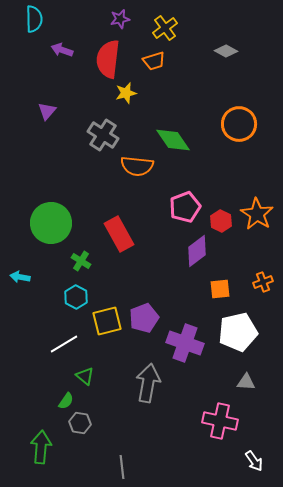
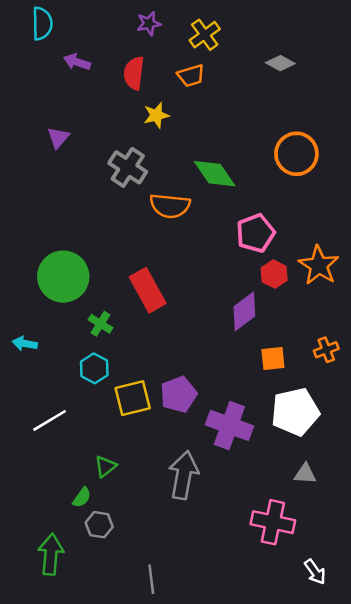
red semicircle: (108, 59) -> (134, 73), size x0.7
pink pentagon: (185, 207) -> (256, 233), moved
white line: (64, 344) -> (50, 420), moved
green triangle: (85, 376) -> (105, 466), turned 42

